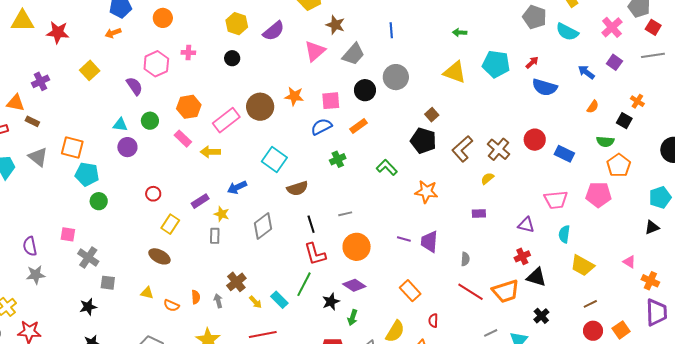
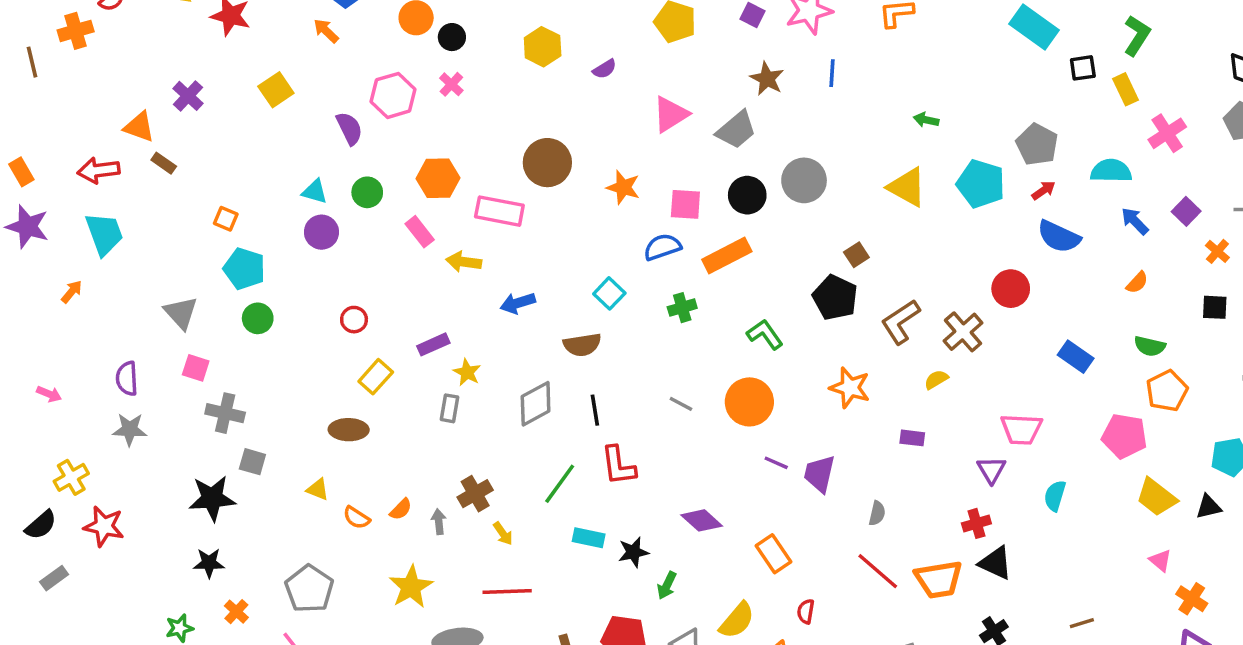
gray pentagon: (535, 17) -> (1037, 144), moved
brown star: (335, 25) -> (767, 79), moved
pink cross: (612, 27) -> (1167, 133), moved
blue line: (391, 30) -> (832, 73), moved
purple semicircle: (274, 31) -> (605, 69), size x0.6
cyan semicircle: (567, 32) -> (1111, 171), moved, turned 145
orange arrow: (113, 33) -> (326, 31), turned 56
pink cross: (188, 53) -> (451, 84), turned 32
black circle: (232, 58) -> (452, 37), moved
purple cross: (41, 81) -> (188, 96), turned -30
orange cross: (637, 101) -> (1217, 251), moved
brown circle: (260, 107) -> (547, 163), moved
pink rectangle: (226, 120) -> (499, 211), turned 40
black square: (624, 121) -> (1215, 307), moved, turned -35
orange rectangle: (359, 126) -> (727, 255), size x1.5
red circle: (535, 140) -> (1011, 289), moved
orange square: (72, 148) -> (226, 219), size x0.6
gray triangle: (38, 157) -> (181, 313), moved
cyan square: (274, 160) -> (609, 293), moved, size x0.7
blue arrow: (237, 187) -> (518, 303), moved
brown semicircle: (297, 188) -> (582, 345), moved
orange star: (426, 192) -> (850, 388), moved
pink trapezoid: (556, 200) -> (1021, 429), moved
gray line: (345, 214) -> (681, 404), turned 32
black line: (311, 224) -> (595, 410), moved
purple triangle: (526, 225) -> (991, 470), turned 36
orange circle: (357, 247) -> (749, 402), moved
brown ellipse: (159, 256) -> (349, 430), turned -35
gray cross: (88, 258) -> (225, 413), turned -30
yellow trapezoid: (582, 265) -> (1156, 497), moved
green line: (304, 284) -> (560, 484), moved
purple diamond: (354, 285) -> (702, 520), moved
orange semicircle: (196, 297) -> (401, 509), turned 40
cyan rectangle: (279, 300) -> (589, 538), moved, turned -42
black star: (88, 307) -> (212, 498), size x1.5

